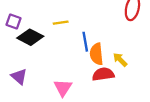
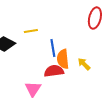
red semicircle: (103, 74) -> (54, 71), moved

